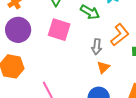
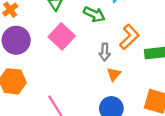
pink square: (59, 30) -> (62, 36), turned 30

